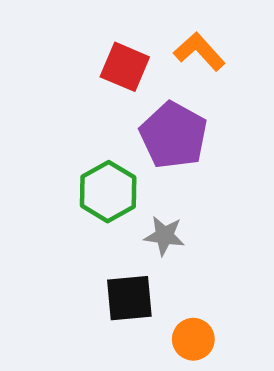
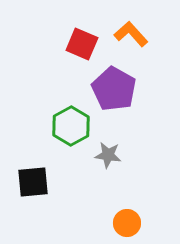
black square: (129, 298) -> (33, 182), moved

